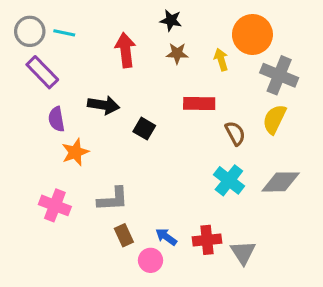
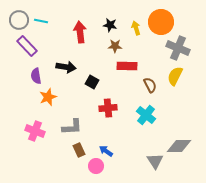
black star: (171, 20) -> (110, 25), moved
brown star: (177, 53) -> (115, 46), moved
yellow arrow: (221, 60) -> (136, 28), moved
gray diamond: (281, 182) -> (179, 146), moved
red cross: (207, 240) -> (108, 108), moved

